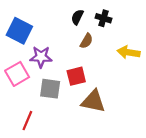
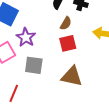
purple star: (41, 57) -> (26, 37), turned 30
red square: (76, 76) -> (68, 43), moved

